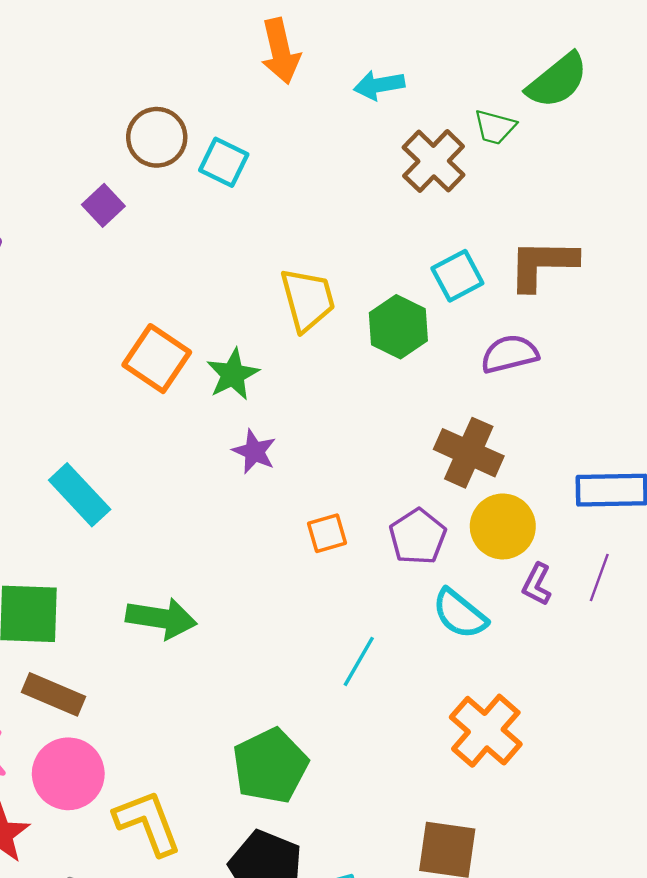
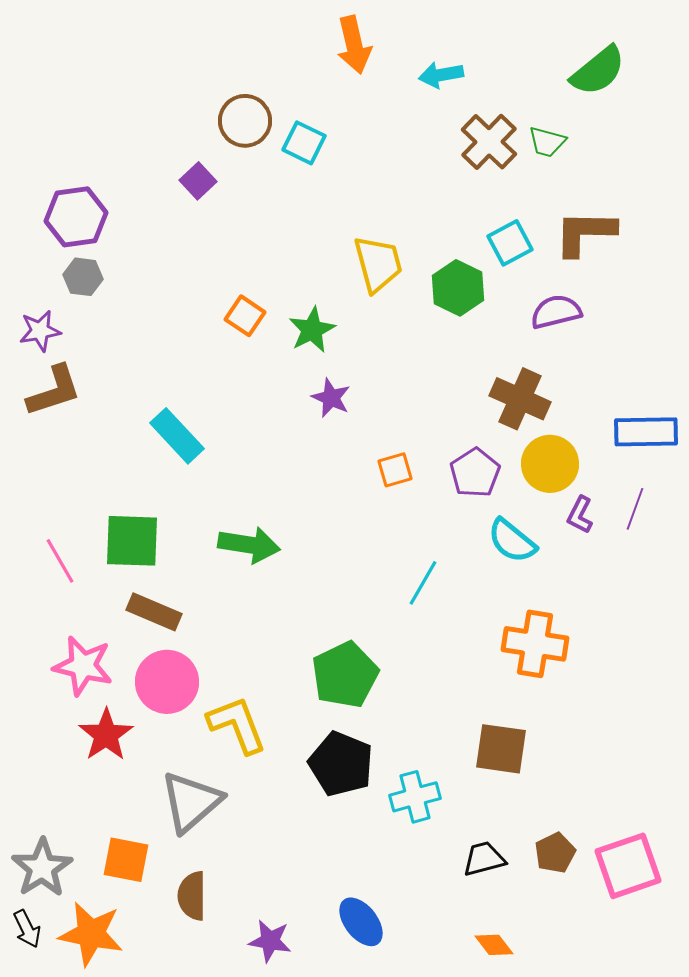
green trapezoid: (495, 127) -> (547, 142), moved
orange square: (157, 359) -> (245, 316), size x0.7
orange cross: (486, 731) -> (535, 644), turned -32

